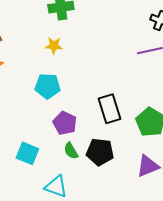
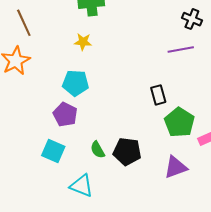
black rectangle: (110, 109) -> (158, 95), moved, size x0.7
purple pentagon: (65, 123) -> (65, 115), moved

